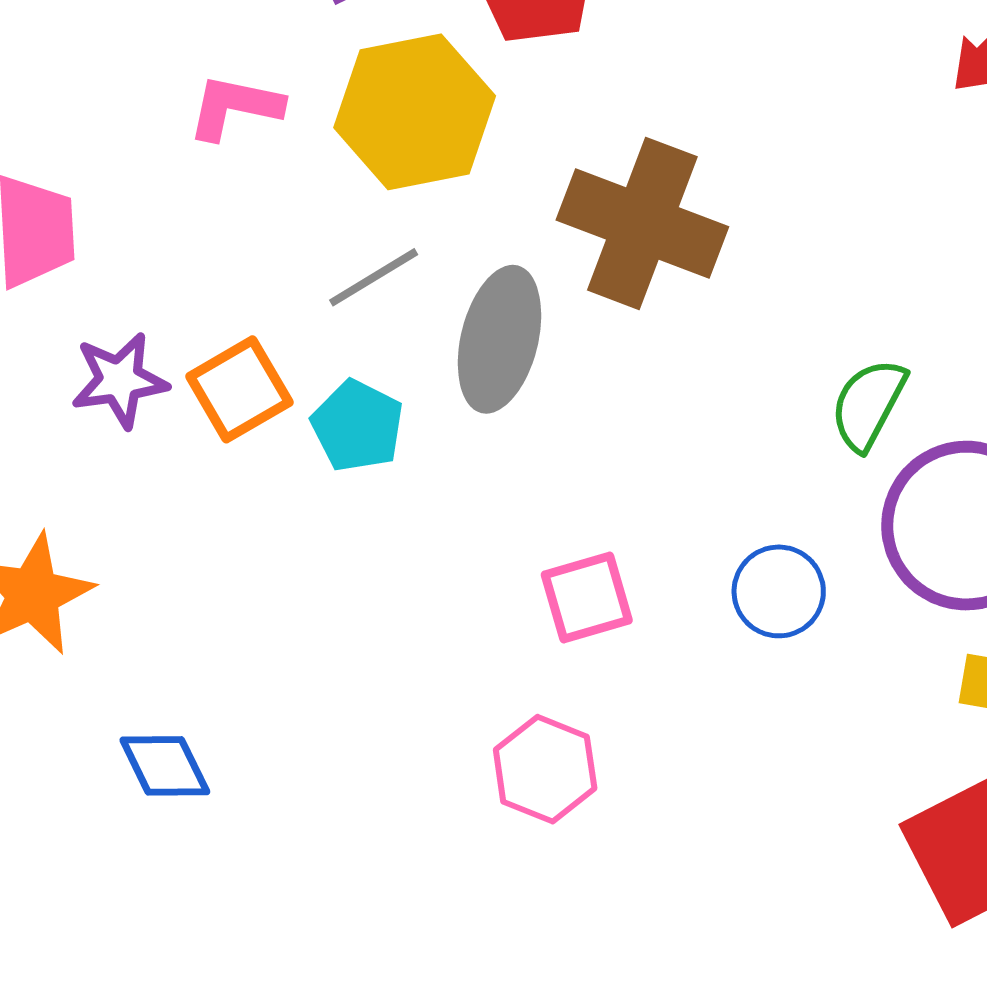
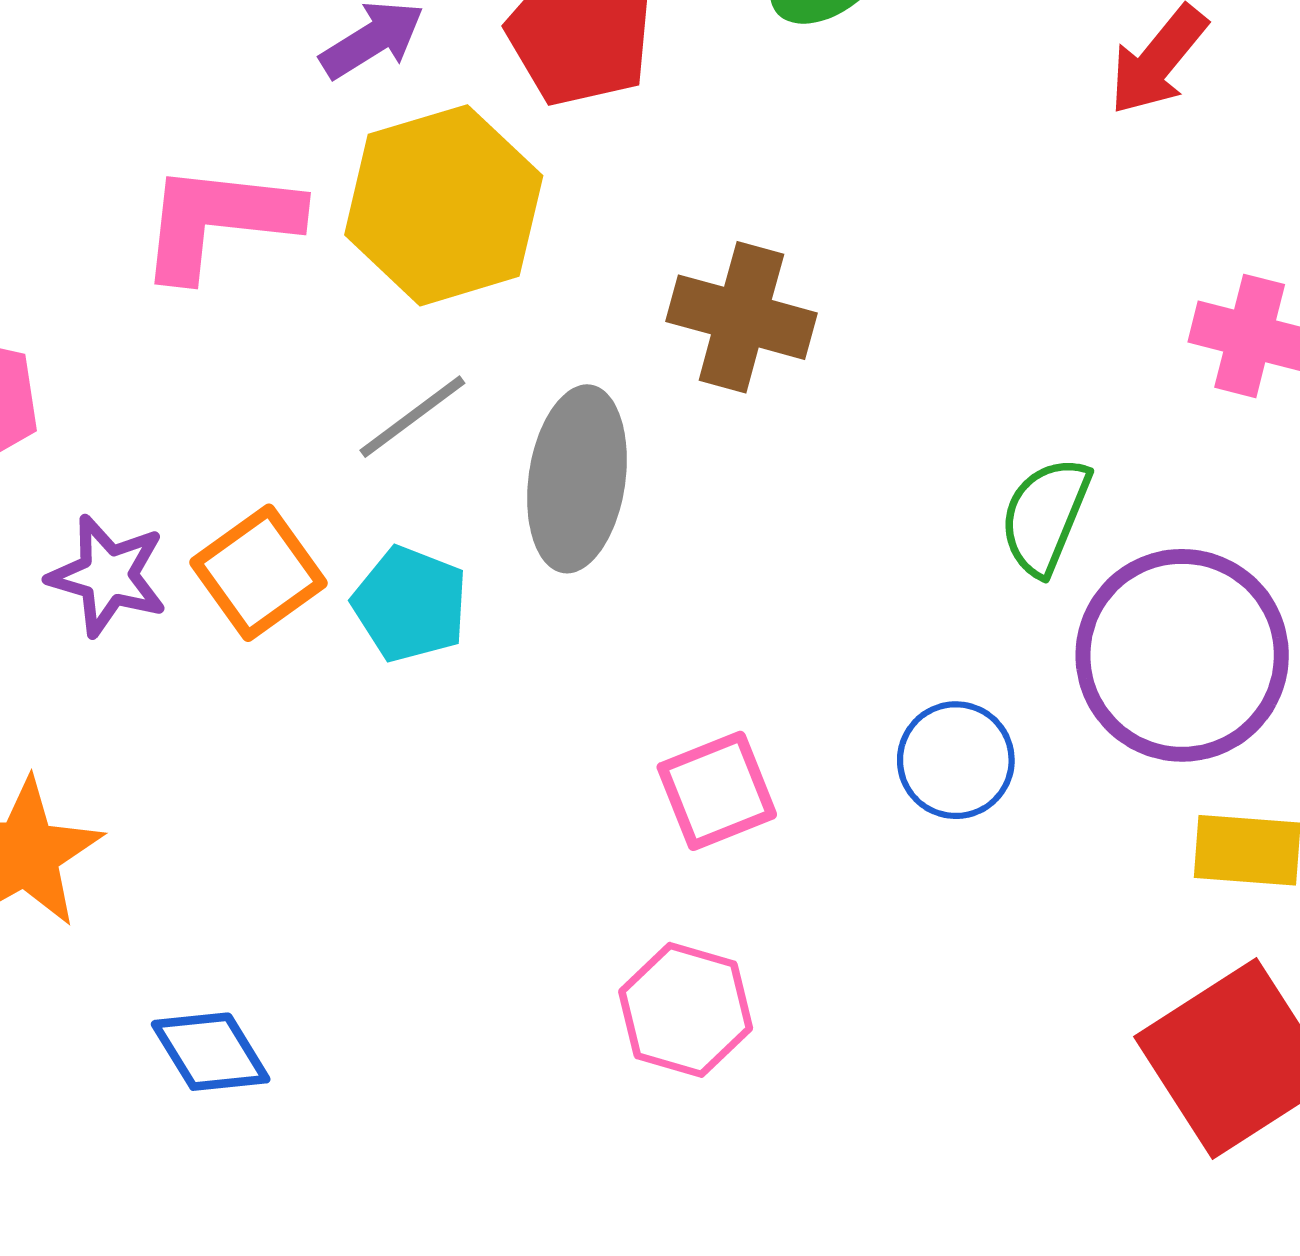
pink L-shape: (235, 107) -> (219, 221), size x1.4
brown cross: (642, 223) -> (741, 317), size x0.7
purple star: (119, 380) -> (108, 576), turned 30

